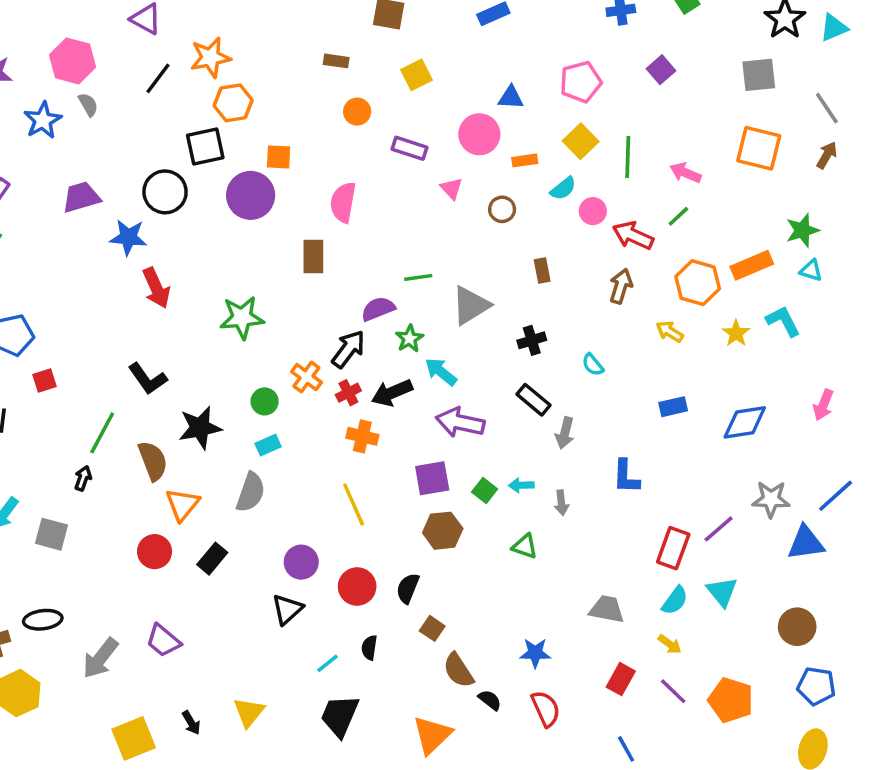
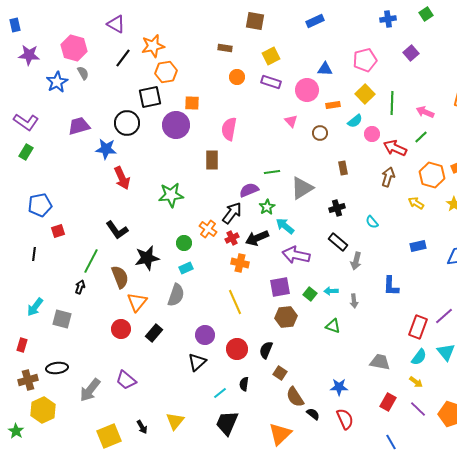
purple rectangle: (409, 148) -> (271, 82), moved

